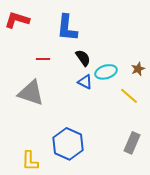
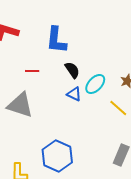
cyan ellipse: (106, 72) -> (95, 84), turned -30

